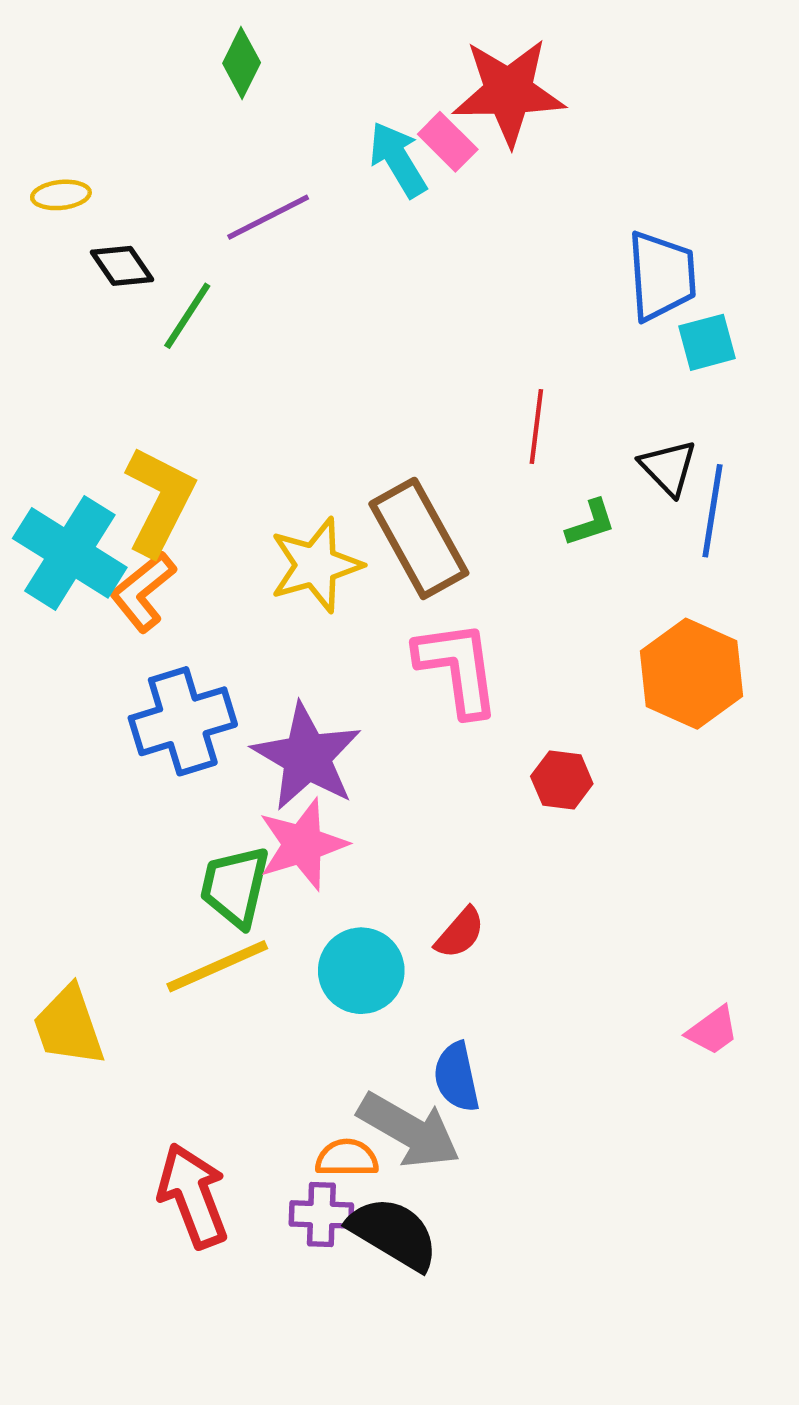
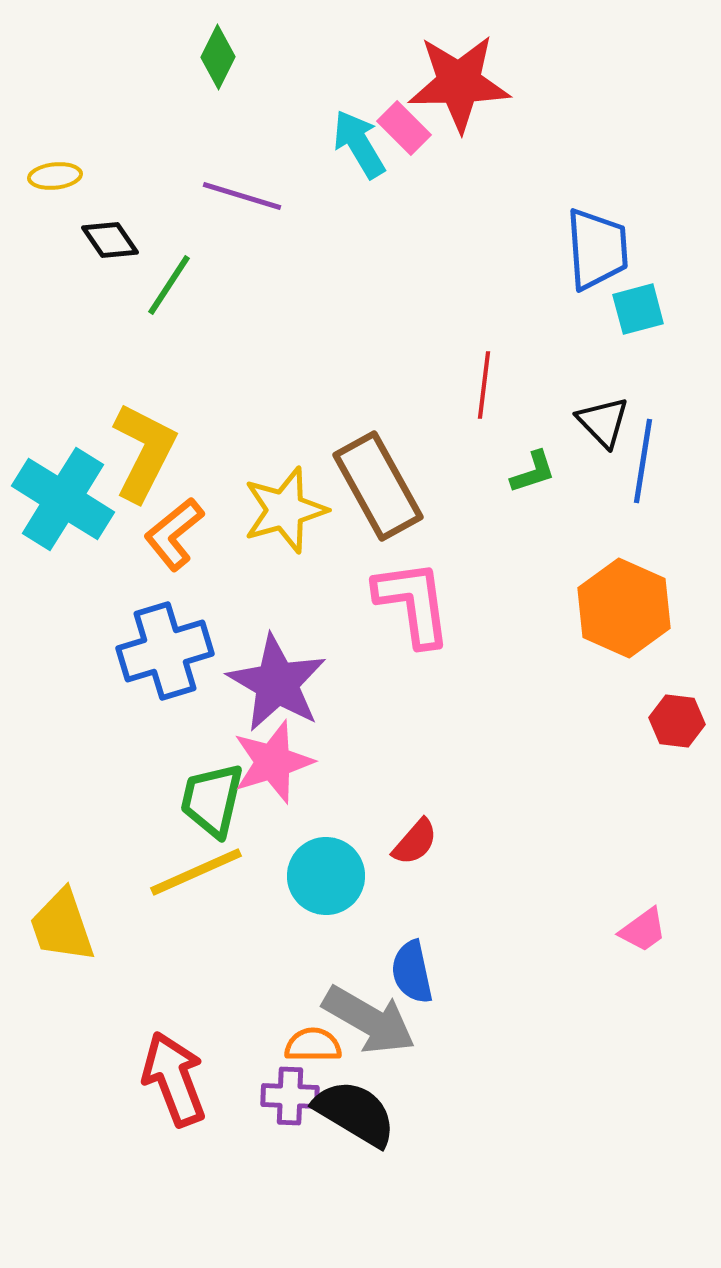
purple line: (268, 217) -> (242, 196), turned 44
orange L-shape: (143, 592) -> (174, 534), moved
red hexagon: (562, 780) -> (677, 721), moved

